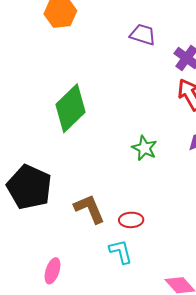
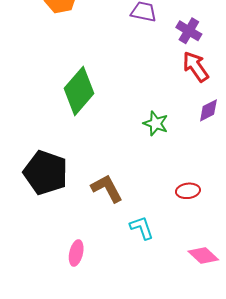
red ellipse: (131, 220) -> (188, 191), moved

